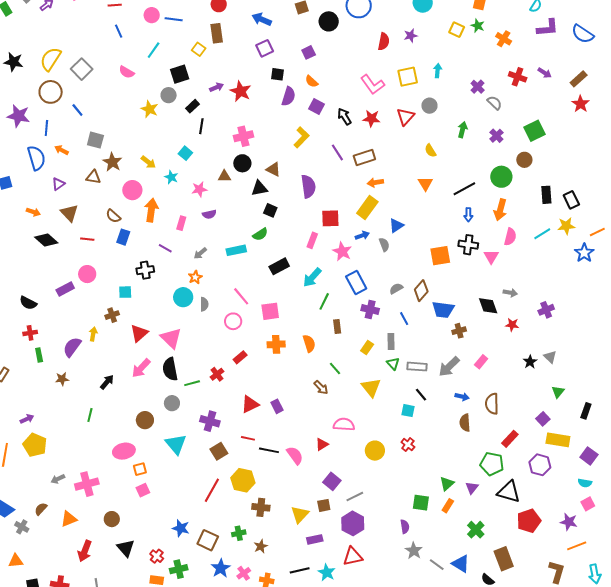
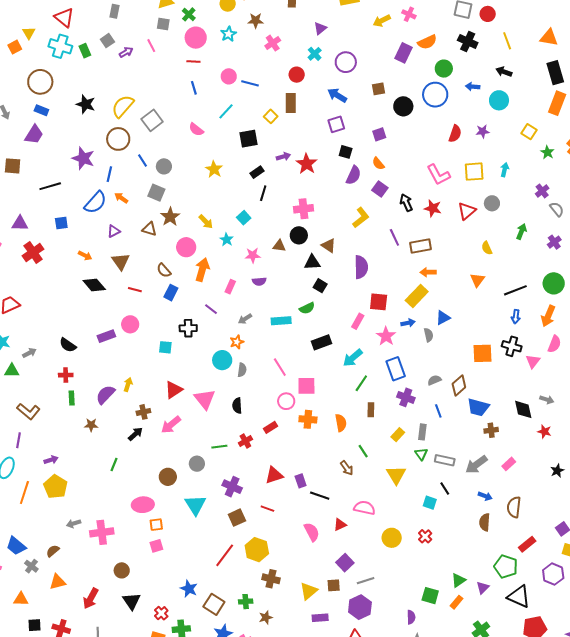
green star: (478, 26) -> (547, 152), moved
gray circle: (169, 95) -> (164, 166), moved
blue semicircle: (36, 158) -> (95, 202), turned 50
brown cross: (112, 315) -> (143, 412), moved
pink circle: (233, 321) -> (286, 401), moved
black semicircle: (170, 369) -> (237, 406), moved, size x0.7
black line: (269, 450) -> (320, 496), moved
orange triangle: (69, 519) -> (58, 582), moved

